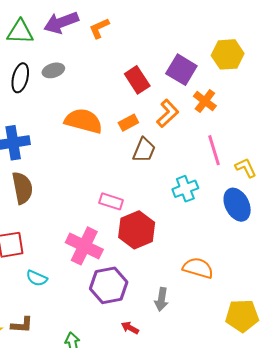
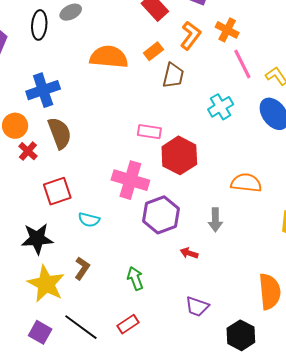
orange cross: (205, 101) -> (227, 30), moved
brown L-shape: (22, 325) -> (82, 268), turned -50

